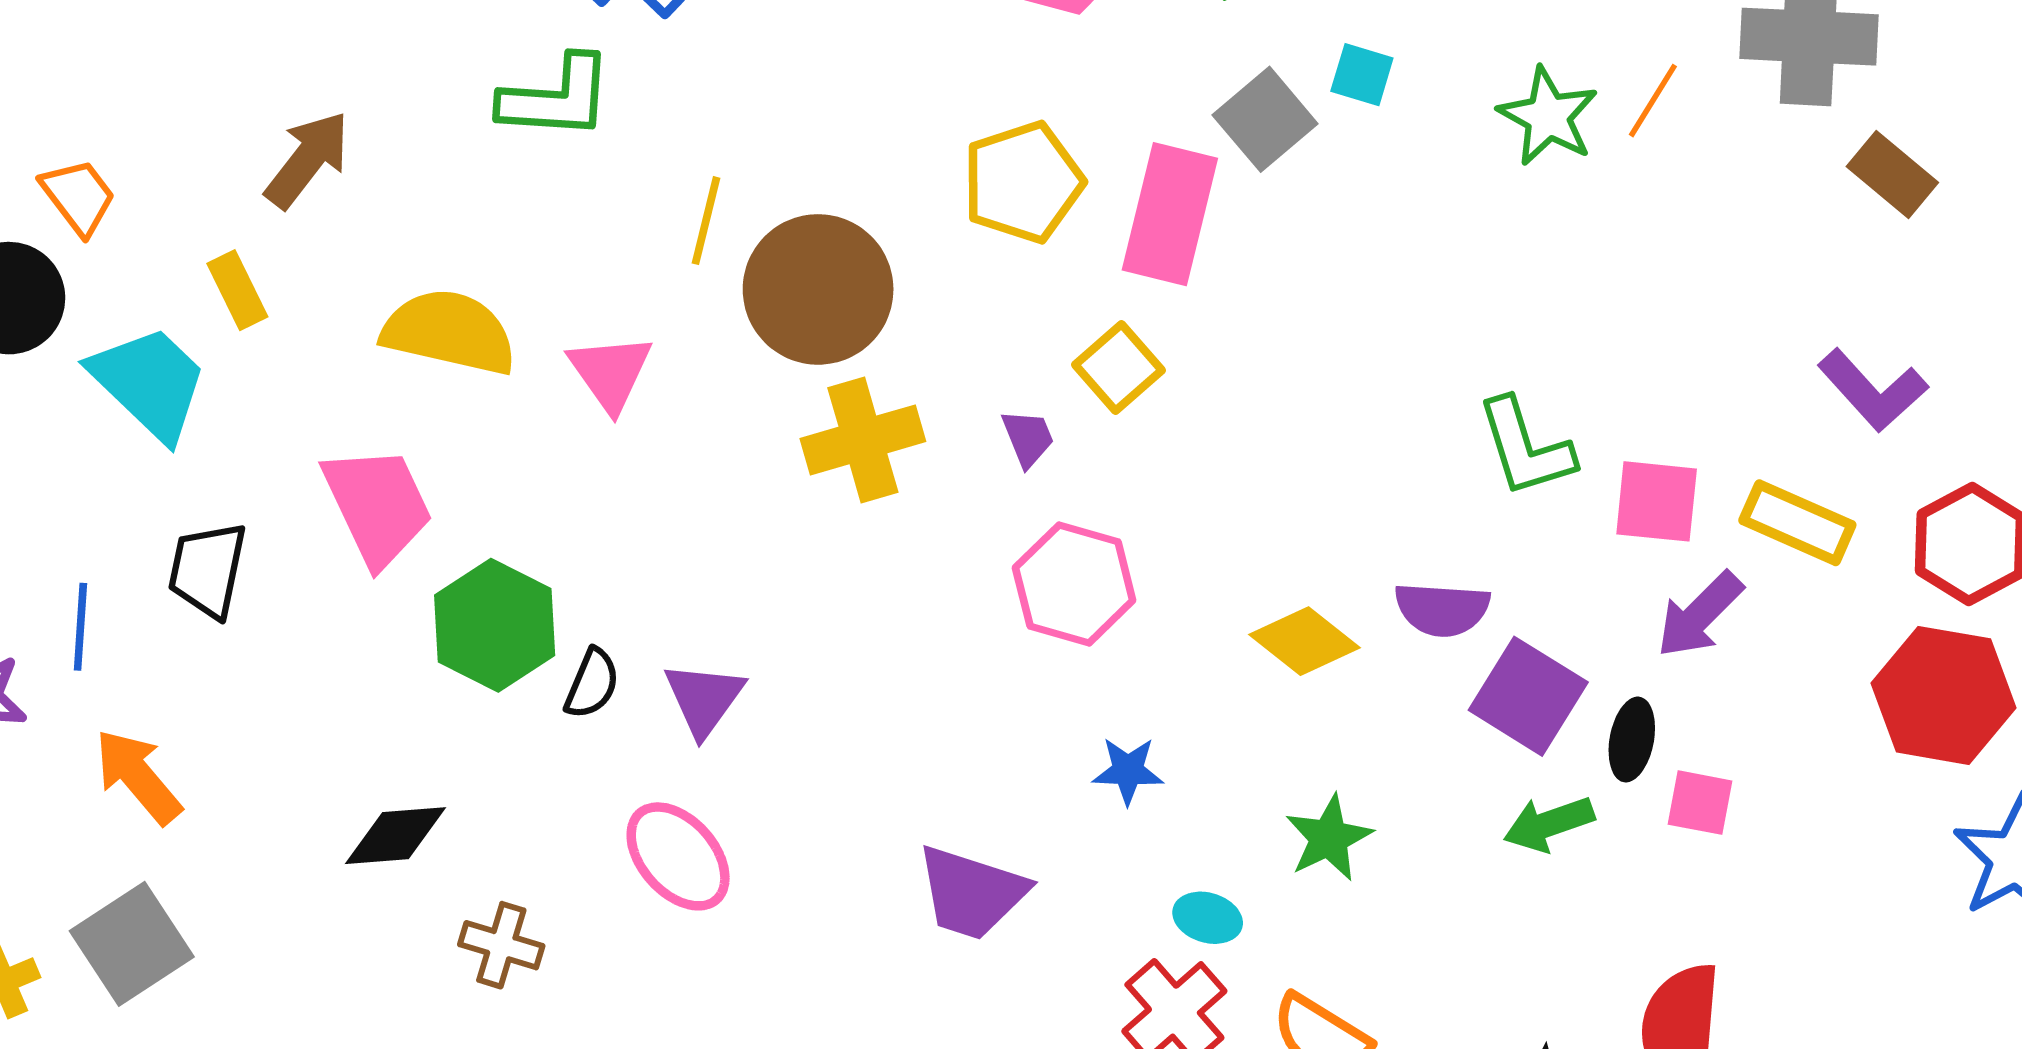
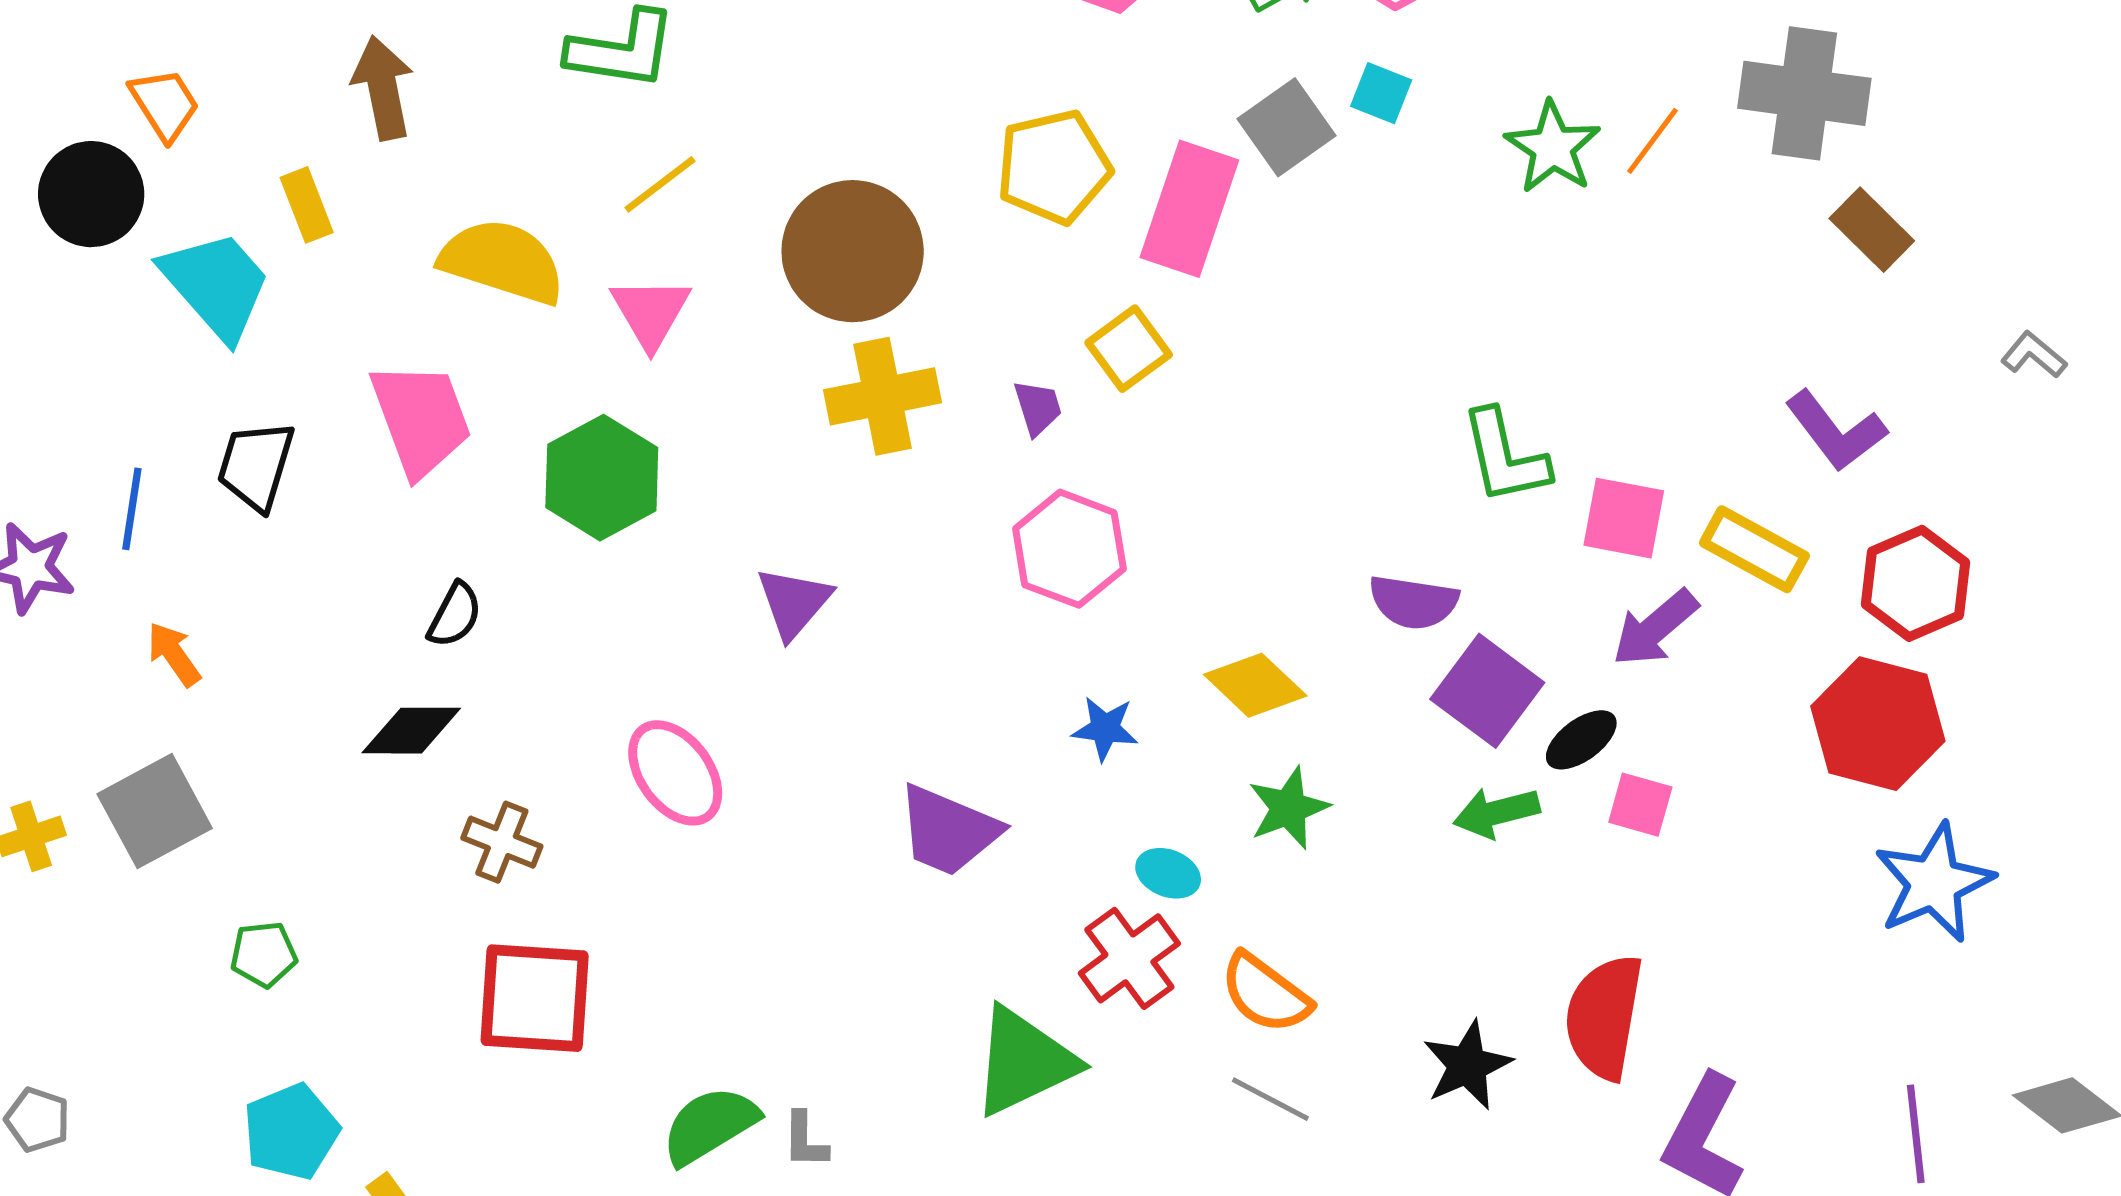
brown arrow: (307, 160) -> (383, 88), turned -54
yellow line: (706, 221) -> (660, 184), moved, turned 34
green hexagon: (495, 625) -> (602, 478), moved
yellow diamond: (1305, 641) -> (1255, 685), moved
black semicircle: (592, 684) -> (455, 615), moved
purple triangle: (704, 699) -> (794, 603), moved
black ellipse: (1632, 740) -> (1581, 740), turned 38
orange arrow: (138, 776) -> (174, 654), size x0.7

